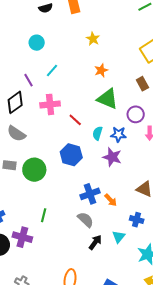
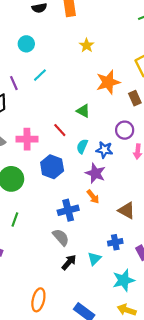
orange star: (101, 70) -> (108, 82), moved, size x1.6
green triangle: (107, 99) -> (83, 111), moved, size x0.6
pink cross: (50, 104) -> (27, 139), moved
orange arrow: (111, 200) -> (93, 197), moved
green line: (44, 215) -> (15, 219), moved
blue cross: (137, 220) -> (115, 242), turned -32

